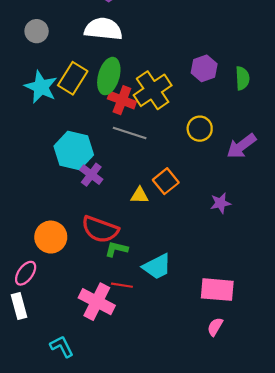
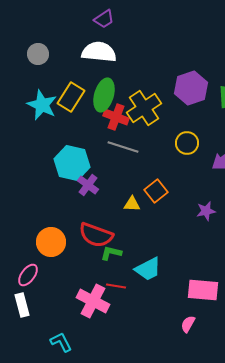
purple hexagon: (204, 68) -> (191, 88), size x1.4
pink semicircle: (215, 327) -> (188, 324), moved

